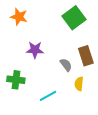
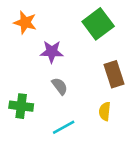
purple star: (35, 50) -> (52, 52), moved
gray semicircle: (66, 65) -> (60, 86), moved

